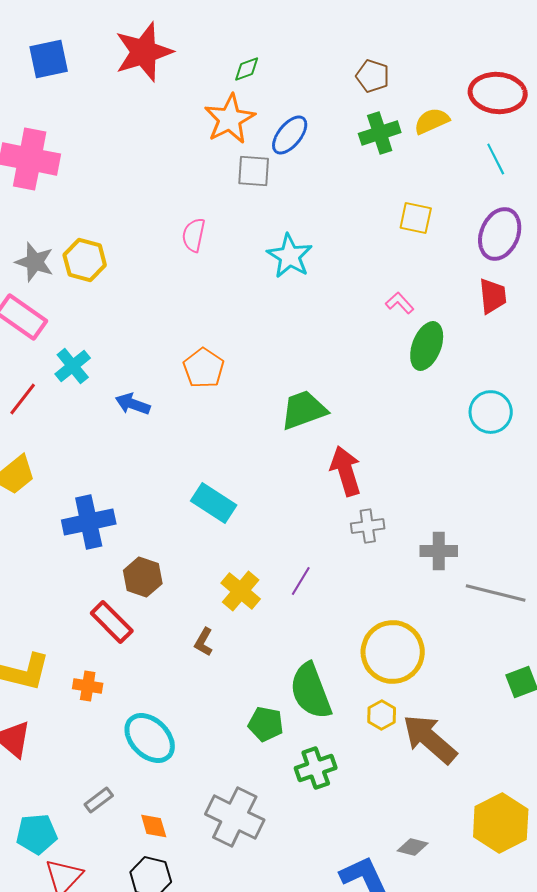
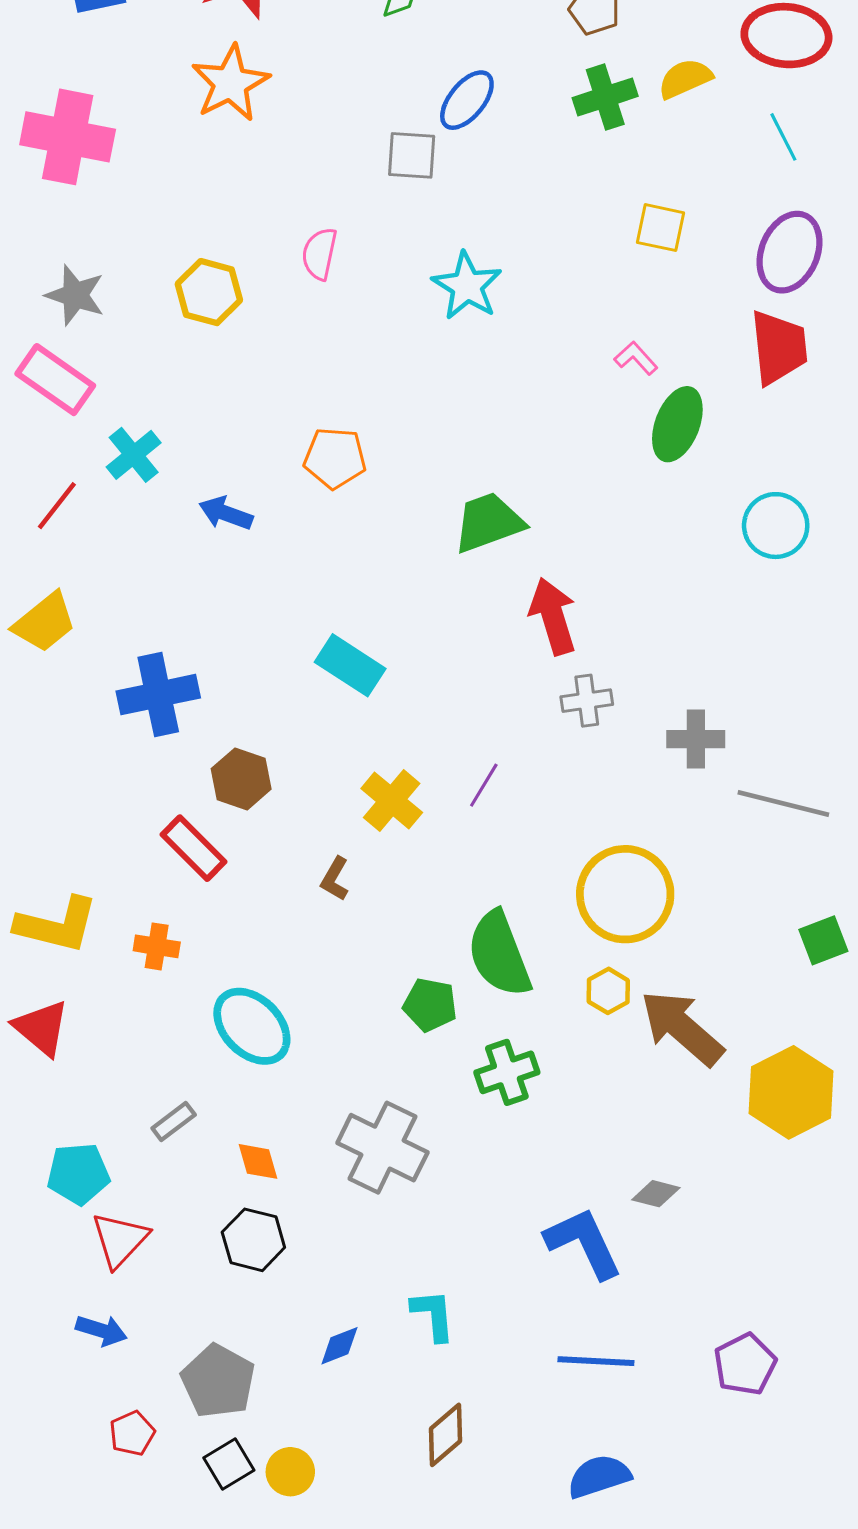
orange star: (230, 119) -> (230, 83), moved
yellow hexagon: (85, 260) -> (209, 292), moved
red trapezoid: (493, 296) -> (779, 347), size x1.4
orange pentagon: (204, 368) -> (335, 458), turned -30
yellow hexagon: (501, 823) -> (791, 1092), moved

